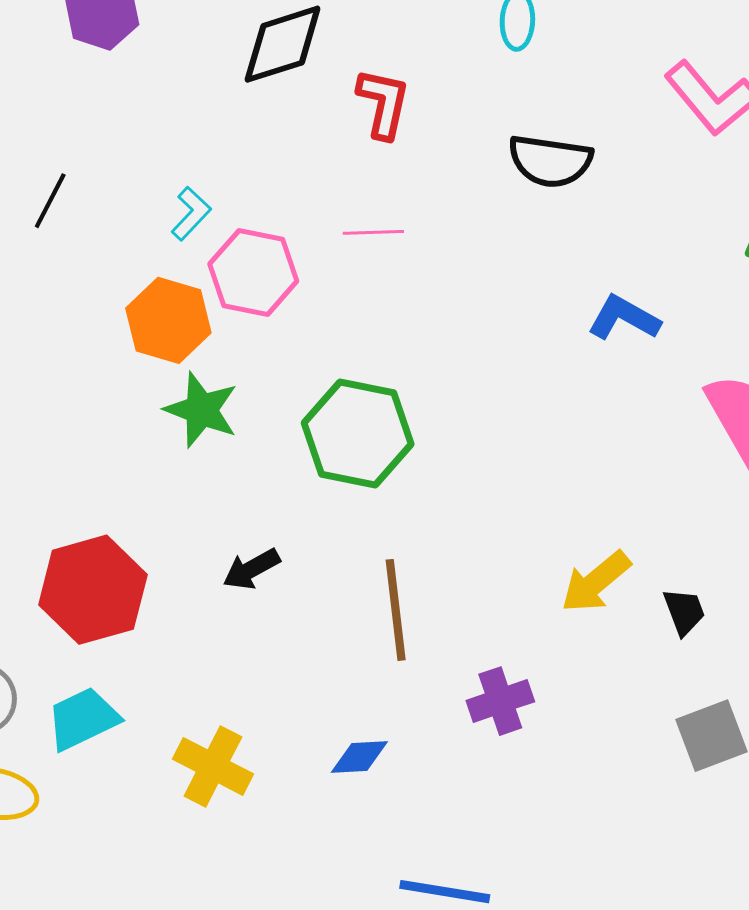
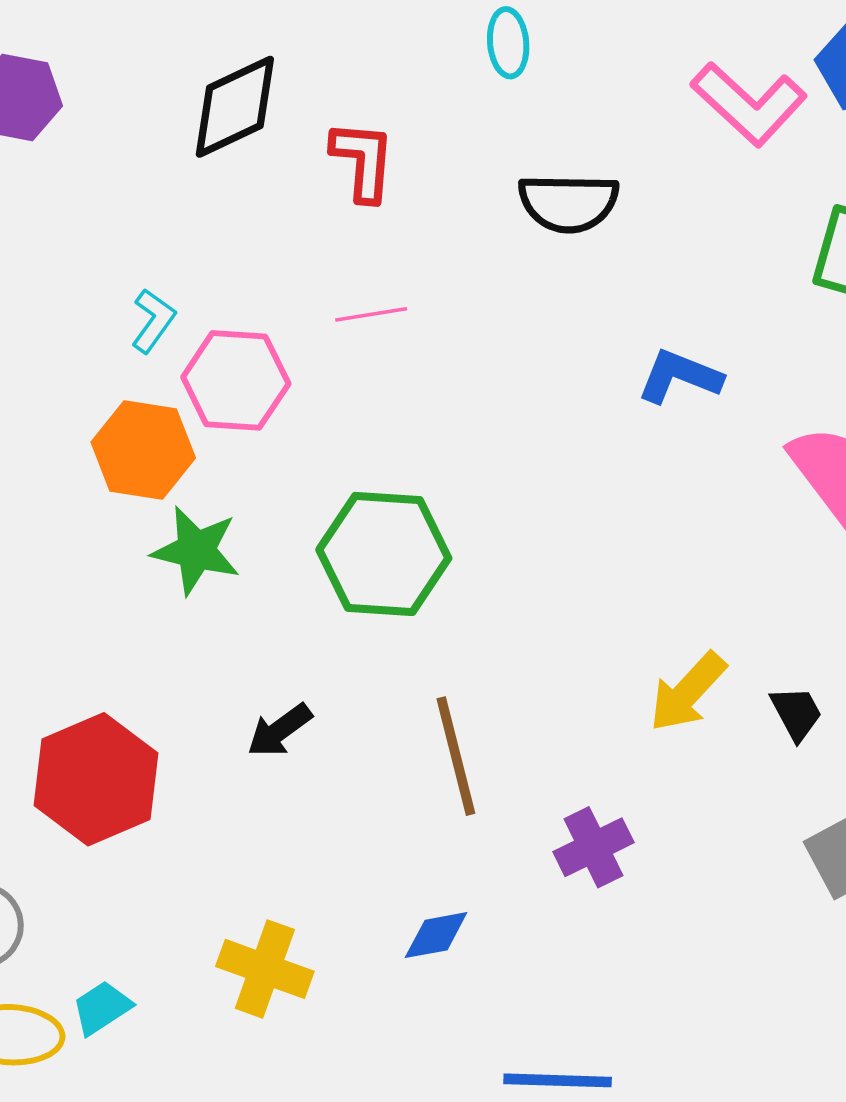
cyan trapezoid: (83, 719) -> (102, 1008), moved, size x0.7

